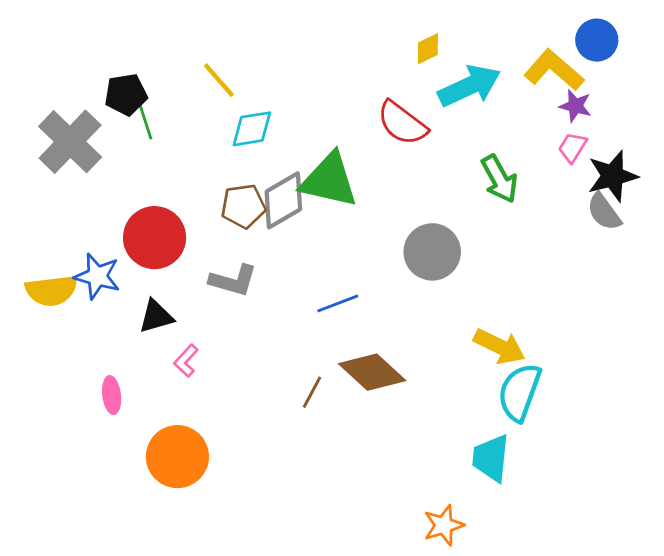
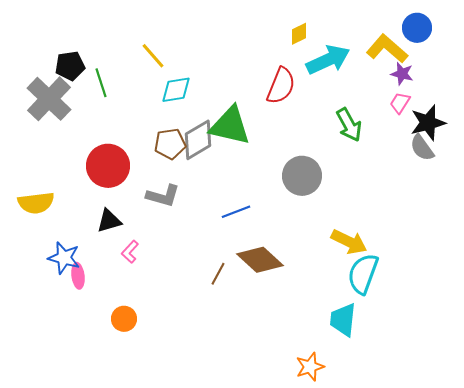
black pentagon: (126, 94) -> (70, 66), moved
red semicircle: (402, 123) -> (281, 86), turned -105
blue star: (97, 276) -> (64, 258), moved
orange circle: (177, 457) -> (124, 319), size x0.6

